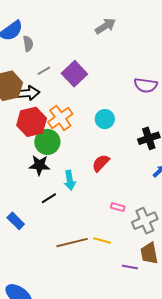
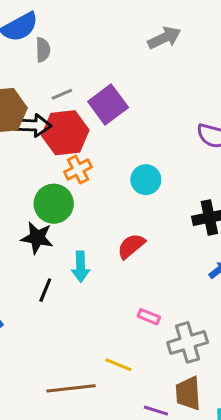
orange cross: (60, 118) -> (78, 170), size x0.7
red hexagon: (32, 122) -> (65, 133), moved
black line: (49, 198) -> (45, 290), turned -42
brown line: (72, 243) -> (71, 388), moved

